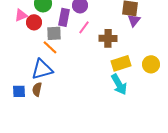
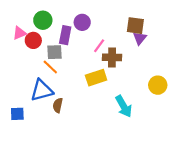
pink line: (84, 27) -> (99, 46), moved
yellow rectangle: (121, 63) -> (96, 78), moved
brown semicircle: (37, 89) -> (58, 105), moved

